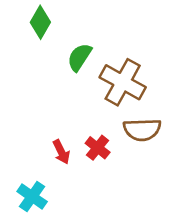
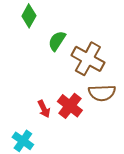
red cross: (98, 148) -> (70, 106), size x1.4

